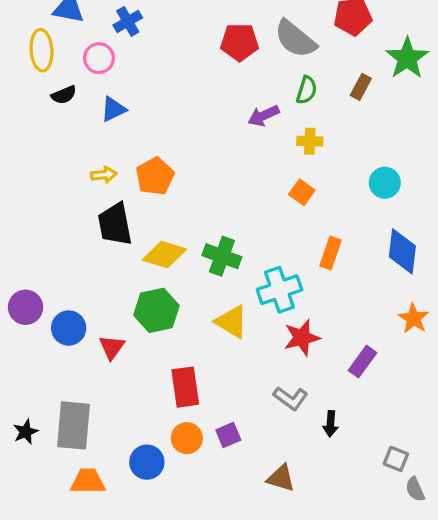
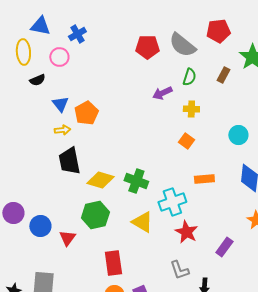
blue triangle: (113, 109) -> (60, 104), moved, turned -42
orange pentagon: (155, 176) -> (86, 113), moved
orange rectangle: (331, 253) -> (204, 179), turned 66
red star: (302, 338) -> (186, 232), turned -30
gray L-shape: (291, 398) -> (179, 270), turned 35

